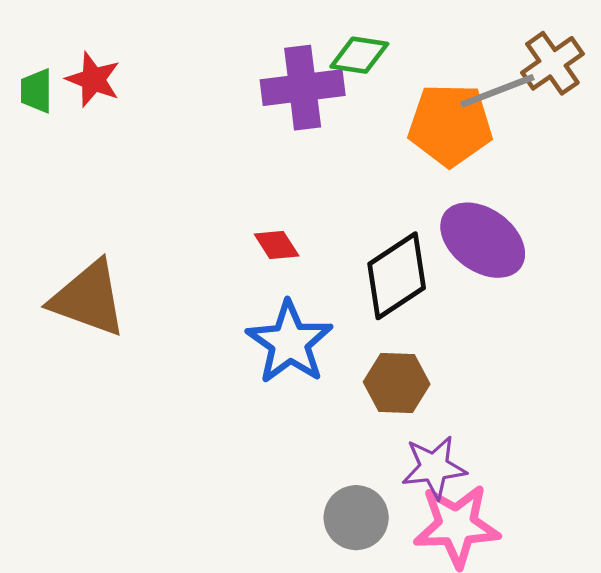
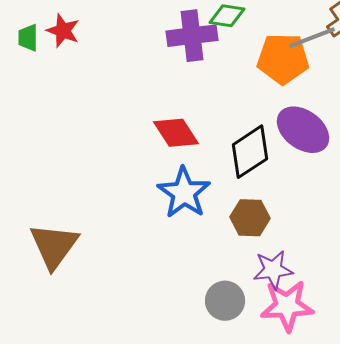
red diamond: (277, 245) -> (176, 133), size x1.6
brown triangle: (88, 299) -> (54, 246), moved, turned 46

